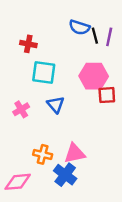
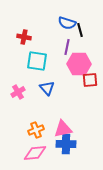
purple line: (109, 37) -> (67, 47), moved
orange cross: (43, 154) -> (36, 130), turned -35
blue cross: (65, 175) -> (66, 144), moved, turned -36
pink diamond: (18, 182) -> (35, 153), moved

